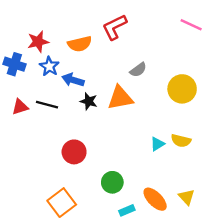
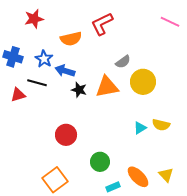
red star: (38, 42) -> (34, 19), moved
yellow circle: (182, 89) -> (143, 82), moved
black line: (47, 105) -> (37, 83), moved

